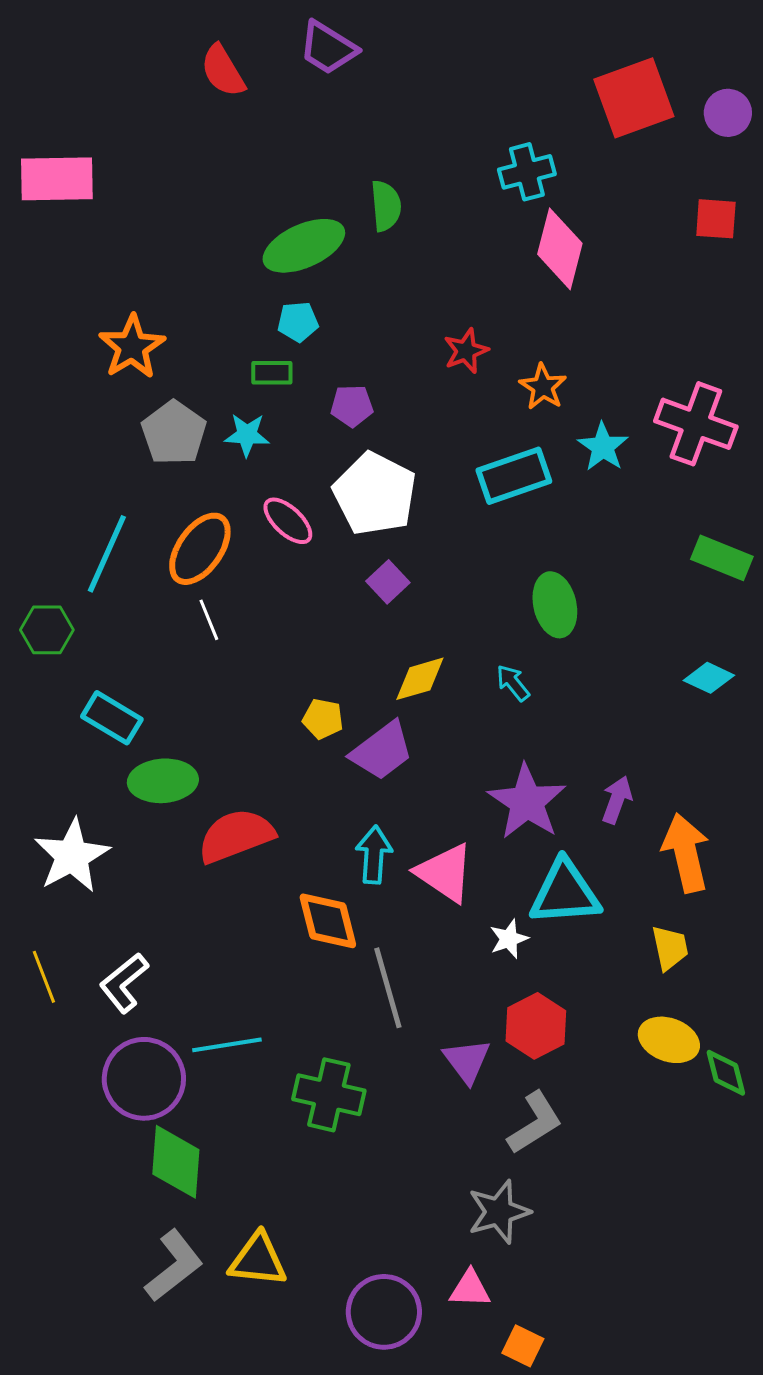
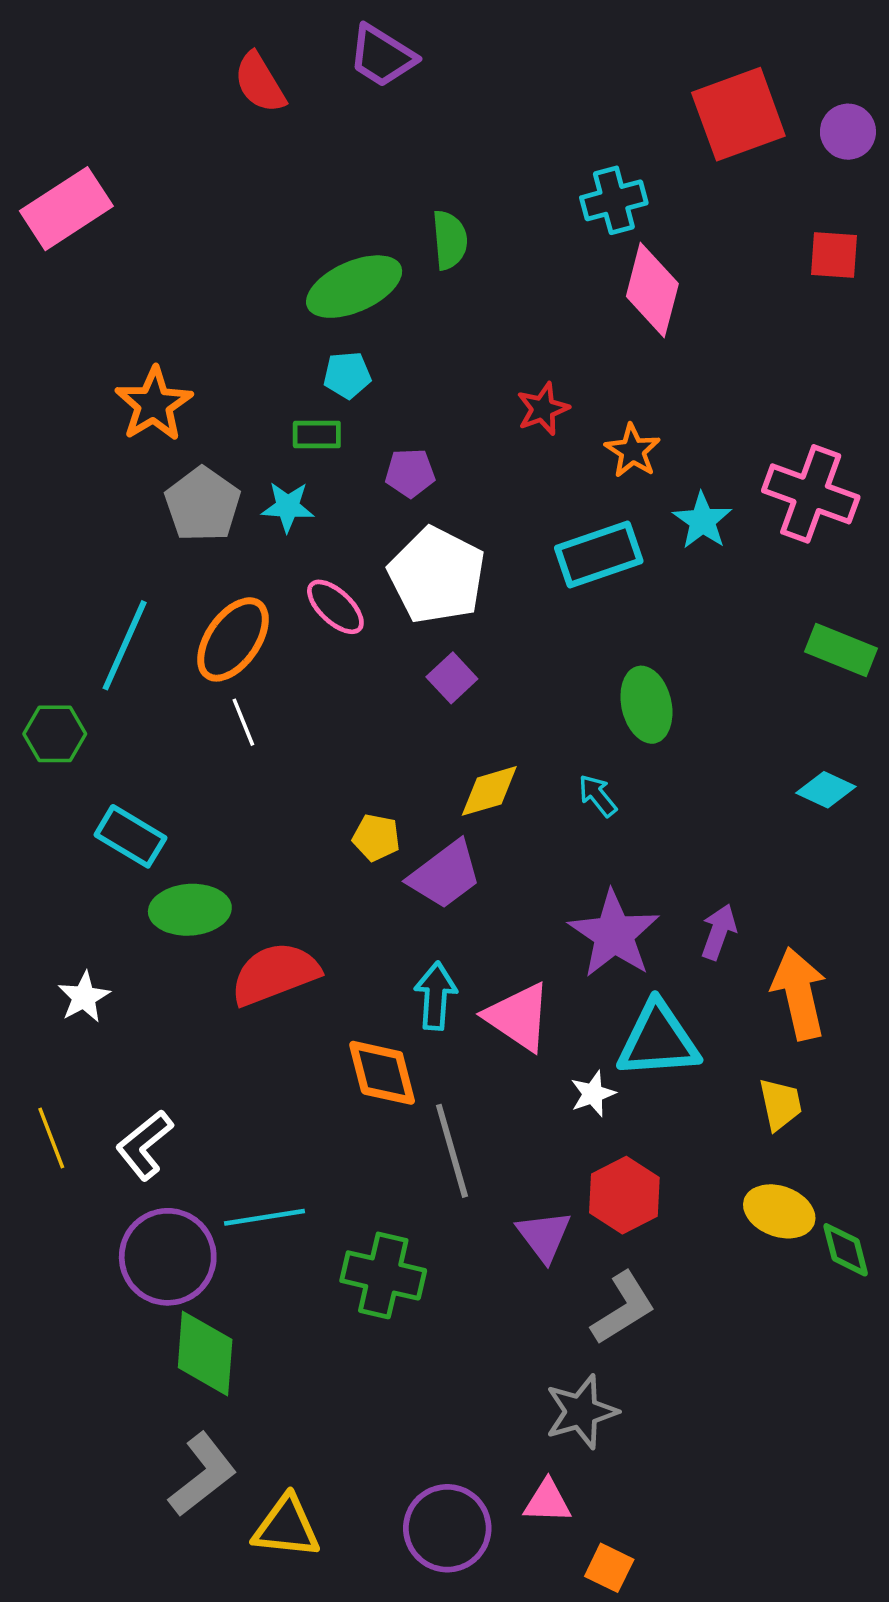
pink rectangle: (57, 179) -> (66, 209), turned -32
white star: (72, 856) -> (84, 997), size x0.6
yellow triangle: (258, 1260) -> (287, 1527), moved

